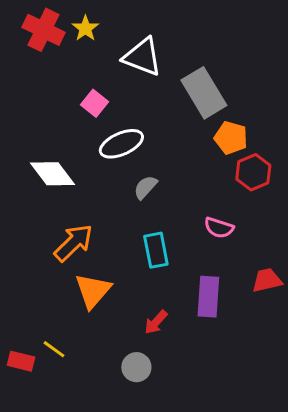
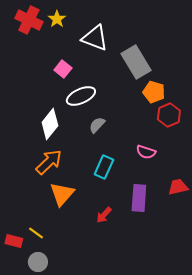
white diamond: (52, 174) -> (50, 124), moved, turned 76
cyan rectangle: (156, 250) -> (104, 167), turned 35
gray circle: (136, 367) -> (38, 262), moved

